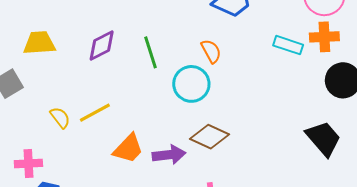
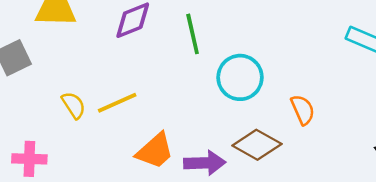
orange semicircle: (211, 51) -> (303, 110), moved

